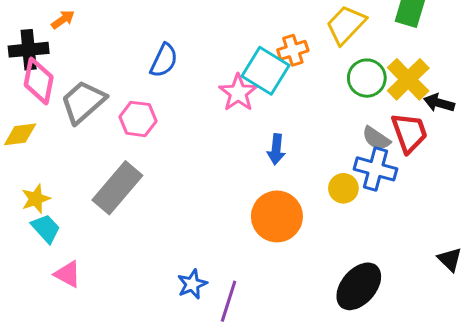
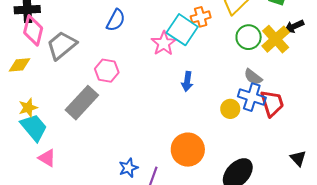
black arrow: (439, 103) -> (294, 26), moved, turned -42
pink hexagon: (138, 119) -> (107, 71), moved
red trapezoid: (409, 133) -> (272, 103), moved
orange circle: (277, 216) -> (188, 150), moved
cyan trapezoid: (46, 229) -> (34, 127), size x1.4

